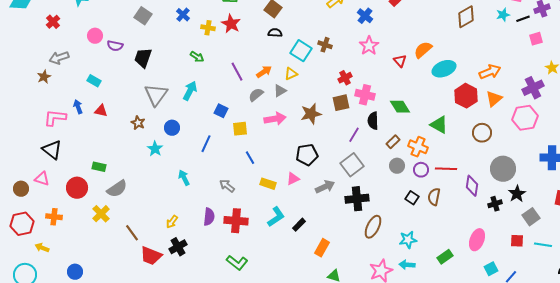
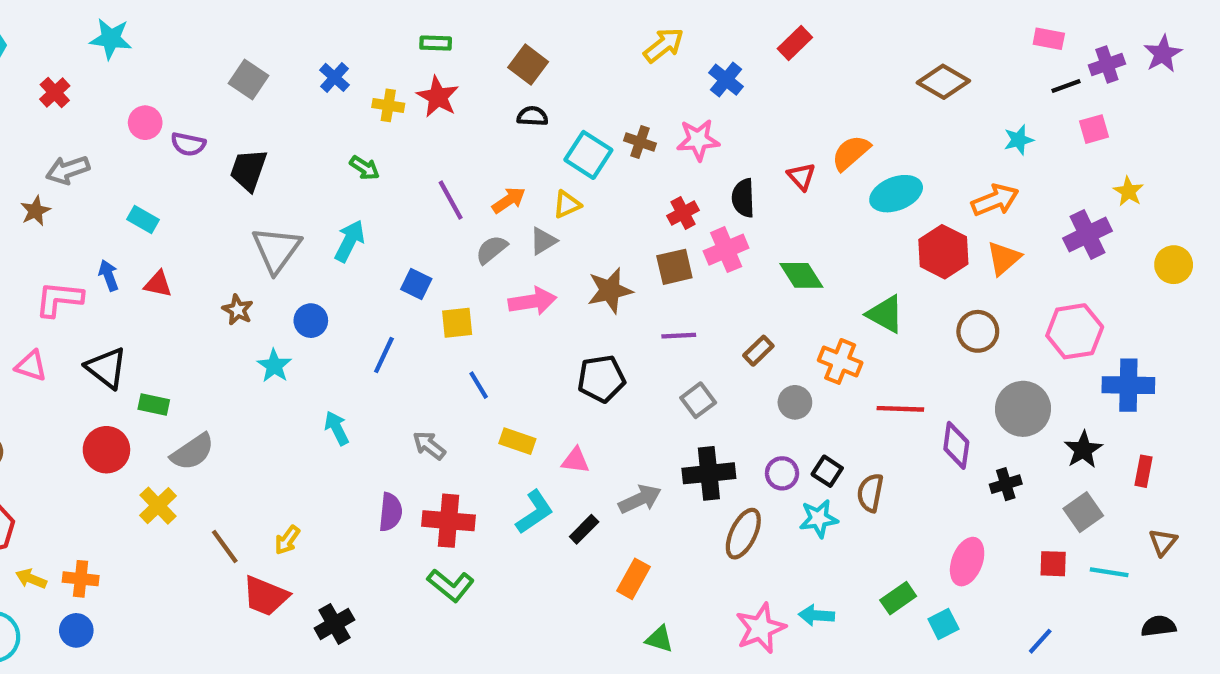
cyan star: (503, 15) -> (1019, 140), moved
brown diamond: (466, 17) -> (943, 82), turned 60
pink star: (369, 46) -> (698, 140), moved, turned 30
pink cross: (365, 95) -> (726, 250), turned -36
pink hexagon: (525, 118) -> (1075, 331), moved
black semicircle: (373, 121) -> (743, 198), moved
purple line: (354, 135) -> (679, 336), moved, turned 56
brown rectangle: (393, 142) -> (758, 351), moved
black triangle: (52, 150) -> (106, 368), moved
gray square: (352, 165) -> (698, 400), size x0.7
purple circle: (421, 170) -> (782, 473), moved
pink triangle: (42, 179) -> (31, 366), moved
pink triangle: (293, 179) -> (575, 460), moved, turned 32
gray arrow: (325, 187) -> (640, 499), moved
black star: (517, 194) -> (1083, 450), moved
brown semicircle: (434, 197) -> (870, 493), moved
orange cross: (54, 217) -> (81, 579), moved
yellow arrow: (172, 222) -> (287, 540), moved
cyan star: (408, 240) -> (819, 519), moved
black cross: (178, 247) -> (334, 624), moved
green L-shape: (237, 263) -> (451, 585), moved
cyan square: (491, 269) -> (943, 624), moved
blue circle: (75, 272) -> (76, 630), moved

